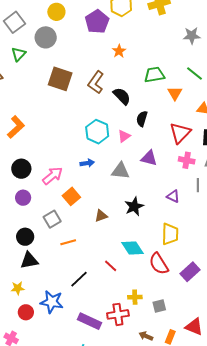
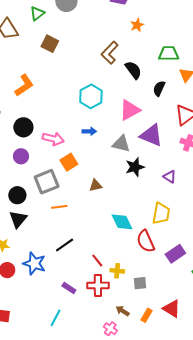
brown square: (60, 79) -> (50, 44), moved, size x0.7
black semicircle: (142, 119) -> (159, 88), moved
cyan hexagon: (97, 132) -> (91, 96), moved
pink triangle: (124, 136) -> (130, 110), size x1.6
purple triangle: (149, 158) -> (151, 135), size x1.4
pink arrow: (53, 176) -> (53, 139), turned 45
black star: (134, 206) -> (135, 167), moved
gray square: (52, 219) -> (47, 182), size x1.4
black triangle: (29, 260) -> (18, 219), turned -48
red line: (111, 266) -> (97, 260), moved
purple rectangle: (90, 321) -> (69, 288), size x0.6

